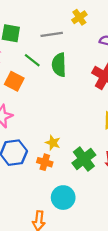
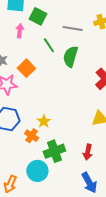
orange square: (14, 81) -> (26, 68), moved
green cross: (84, 159) -> (54, 151), moved

